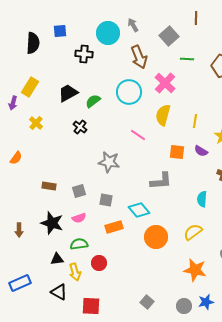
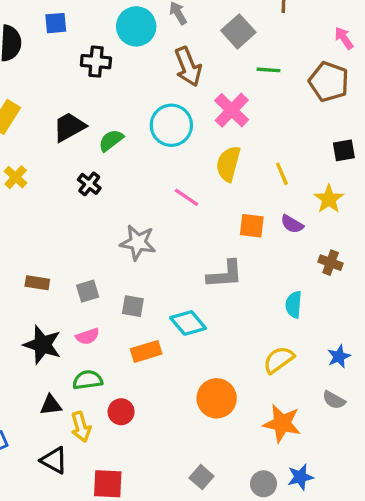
yellow line: (195, 121) -> (282, 174), turned -32
orange circle: (156, 237) -> (217, 398), moved

